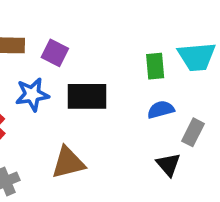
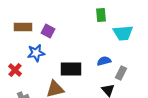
green rectangle: (155, 66) -> (101, 15), moved
black rectangle: (87, 96) -> (71, 69), moved

